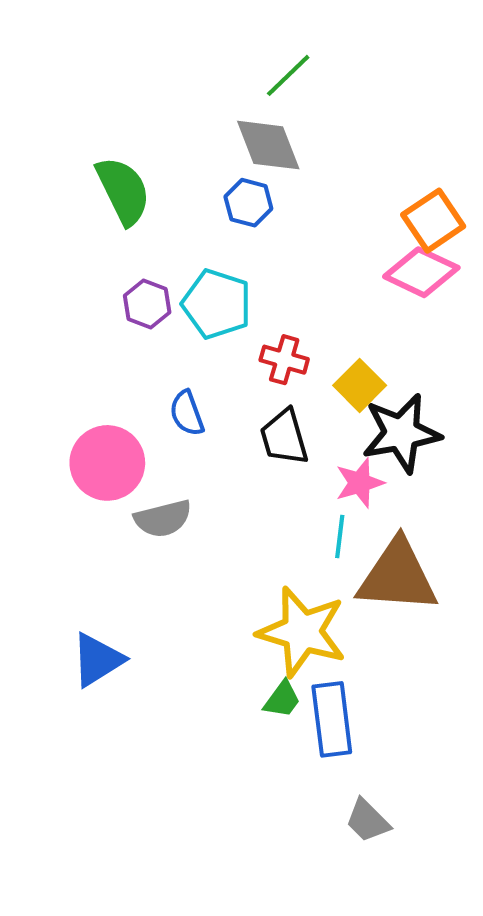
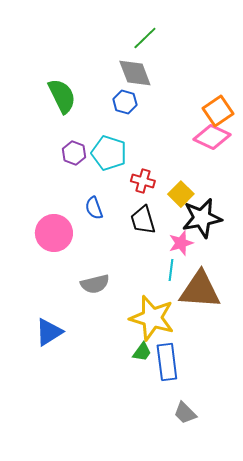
gray semicircle: (163, 519) -> (95, 284), moved

